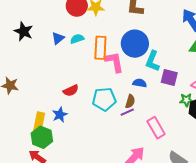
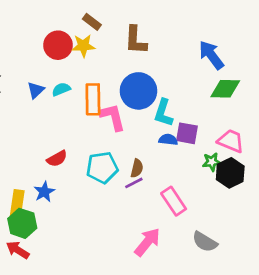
blue semicircle: (140, 83) -> (168, 140), moved

